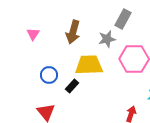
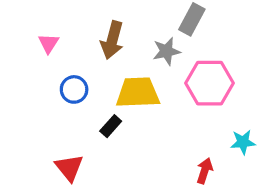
blue circle: (49, 75) -> (74, 89), moved

